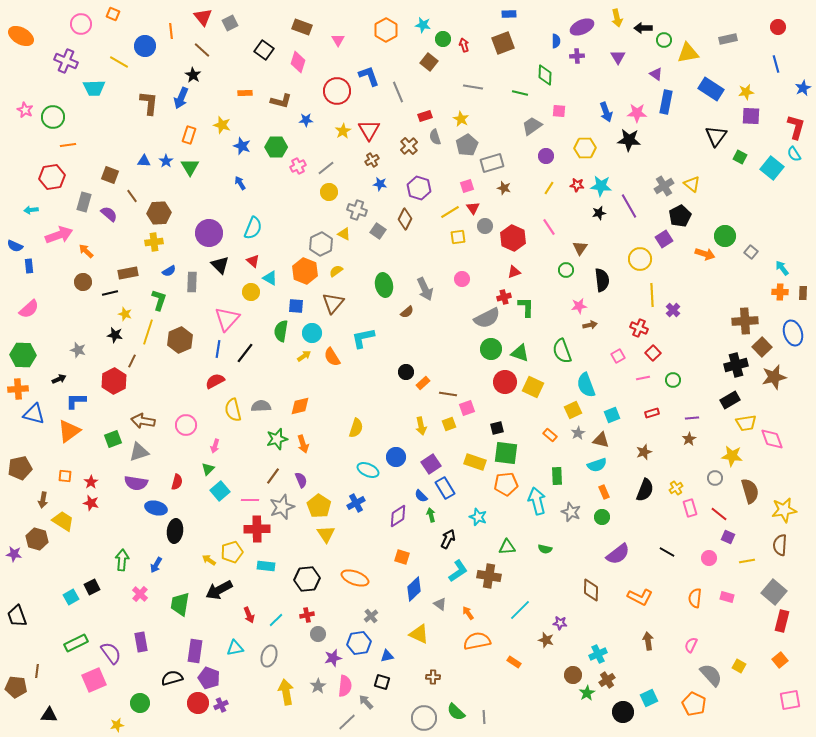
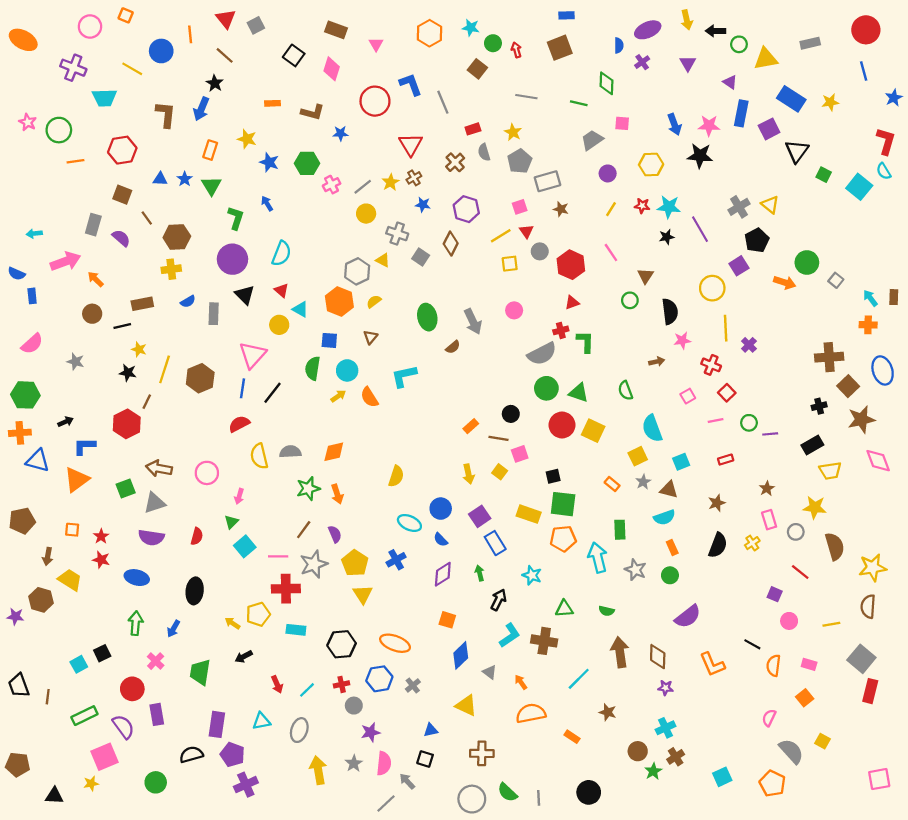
red circle: (778, 27) -> (866, 30), size x1.6
purple cross: (577, 56) -> (642, 62), turned -32
purple square: (751, 116) -> (769, 129), moved, turned -30
yellow star: (343, 131) -> (391, 182), moved
red hexagon: (52, 177) -> (122, 150), moved
brown rectangle: (803, 293) -> (894, 297), moved
green L-shape: (159, 300) -> (236, 218), moved
brown triangle: (333, 303) -> (371, 337), size x0.6
pink star: (579, 306) -> (682, 340), moved
gray star: (78, 350) -> (76, 362), moved
green semicircle: (562, 351) -> (625, 391), size x0.7
black cross: (736, 365) -> (819, 406), size x0.6
black circle: (406, 372) -> (511, 414), moved
purple line: (692, 418) -> (770, 434), moved
yellow square: (449, 424) -> (500, 472), turned -32
pink diamond: (772, 439) -> (878, 461), moved
blue semicircle: (421, 496) -> (441, 540), moved
blue ellipse: (156, 508) -> (137, 578), moved
pink rectangle: (690, 508) -> (769, 520), moved
purple square: (728, 537) -> (775, 594), moved
black line: (667, 552) -> (752, 644), moved
black arrow: (219, 590) -> (244, 657), size x0.6
orange L-shape: (640, 597) -> (712, 664), turned 40
purple star: (560, 623) -> (666, 688), moved
brown arrow: (648, 641) -> (620, 652), moved, size x1.5
blue hexagon: (359, 643) -> (379, 679), moved
orange square: (780, 660) -> (805, 698), moved
brown line: (37, 671) -> (48, 697), moved
brown cross: (433, 677) -> (482, 753), size x1.5
red circle: (198, 703) -> (132, 689), moved
purple cross: (221, 705) -> (246, 785), size x1.5
black circle: (623, 712) -> (589, 792), moved
yellow star: (117, 725) -> (91, 783), moved

